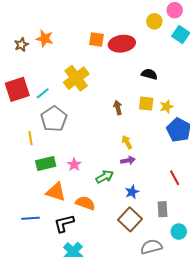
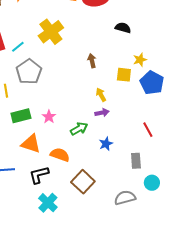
yellow square: (146, 104) -> (124, 75), moved
brown square: (130, 219) -> (83, 182), moved

